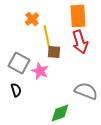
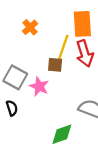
yellow line: (47, 37) -> (63, 48), moved, turned 30

